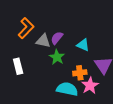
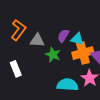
purple semicircle: (57, 38) -> (63, 36), moved
orange cross: (80, 73) -> (83, 53), moved, size x1.5

